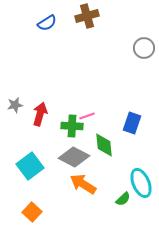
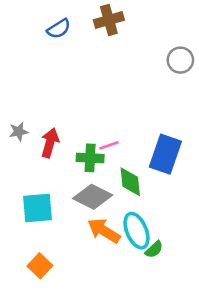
blue rectangle: (132, 123) -> (165, 154), size x1.4
cyan square: (30, 166) -> (37, 208), turned 32
cyan ellipse: (141, 183) -> (136, 231), moved

